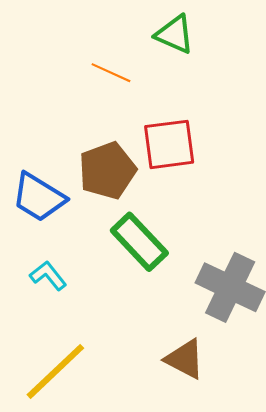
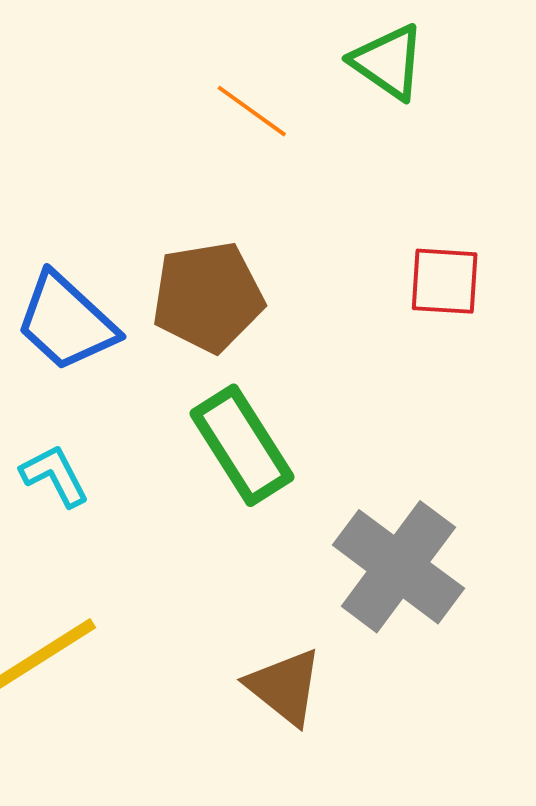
red square: (169, 144) -> (445, 281), moved, size x0.7

